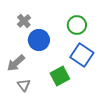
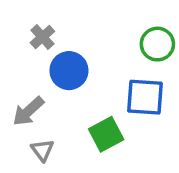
green circle: (77, 25) -> (157, 44), moved
blue square: (82, 55) -> (145, 97), turned -30

